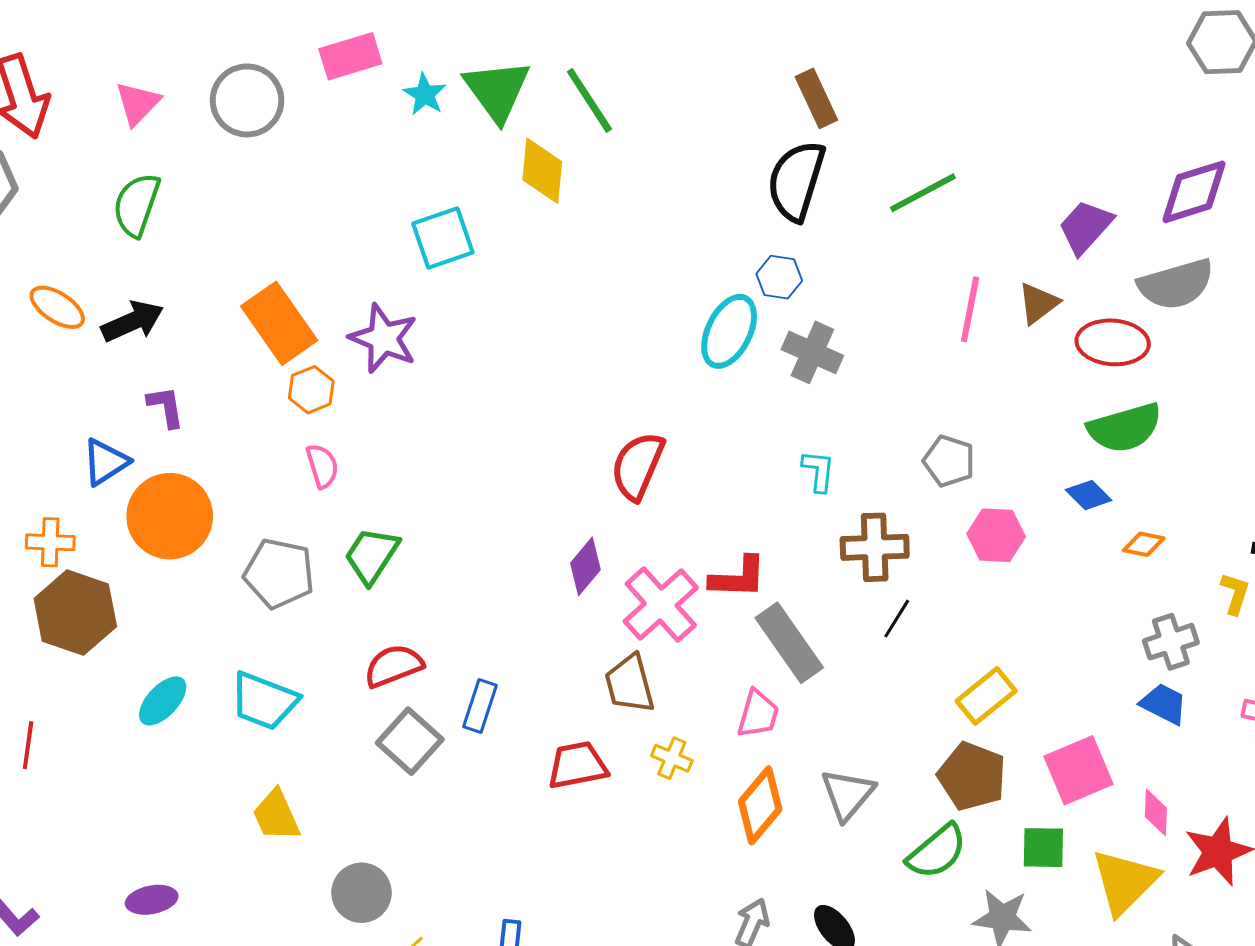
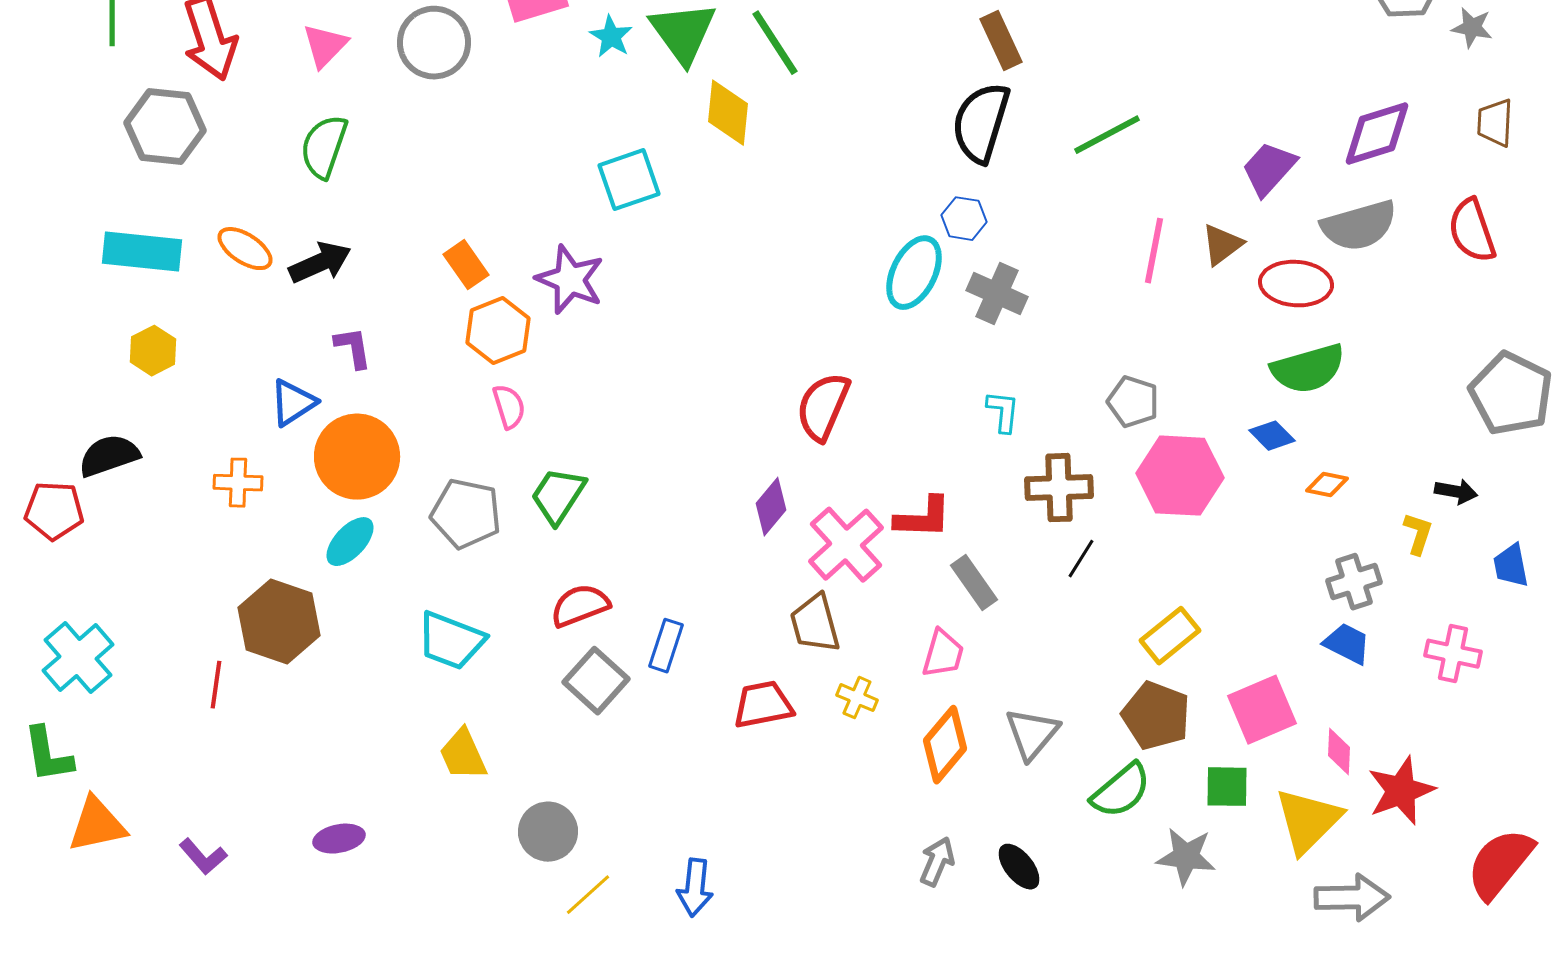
orange rectangle: (279, 323) -> (466, 265), size x0.6
orange hexagon: (311, 390) -> (498, 331), size x1.4
pink hexagon: (996, 535) -> (1180, 476), size x1.5
brown hexagon: (75, 613) -> (279, 622), moved
gray rectangle: (789, 643) -> (974, 583), size x0.7
cyan ellipse: (163, 701) -> (350, 542), moved

